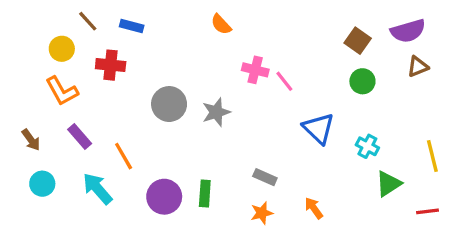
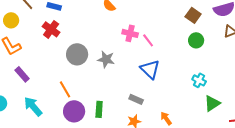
red cross: (111, 65) -> (51, 29), moved, turned 30
gray star: (216, 112) -> (106, 59), turned 30
blue triangle: (319, 128) -> (150, 69), moved
orange line: (124, 156) -> (65, 89), moved

